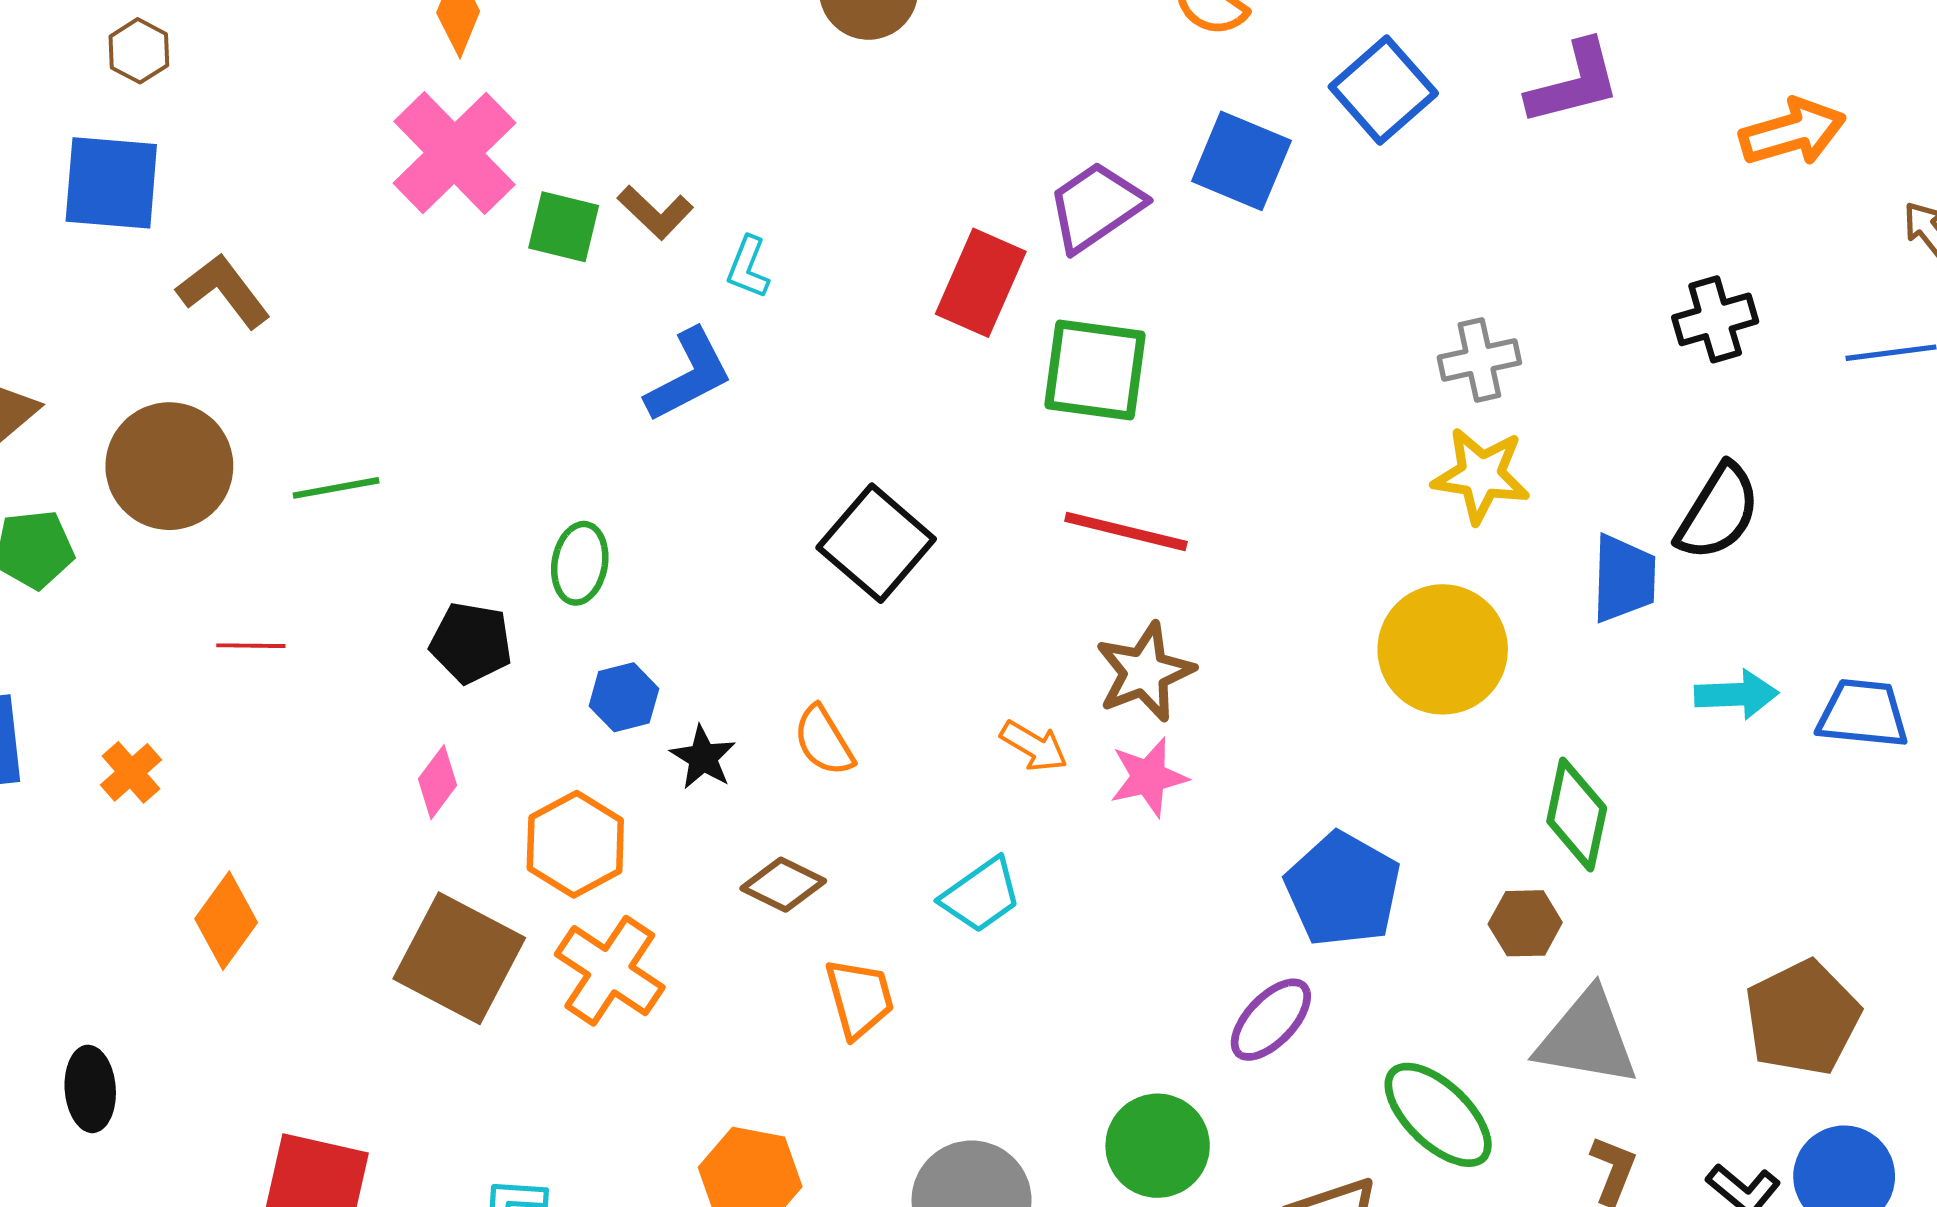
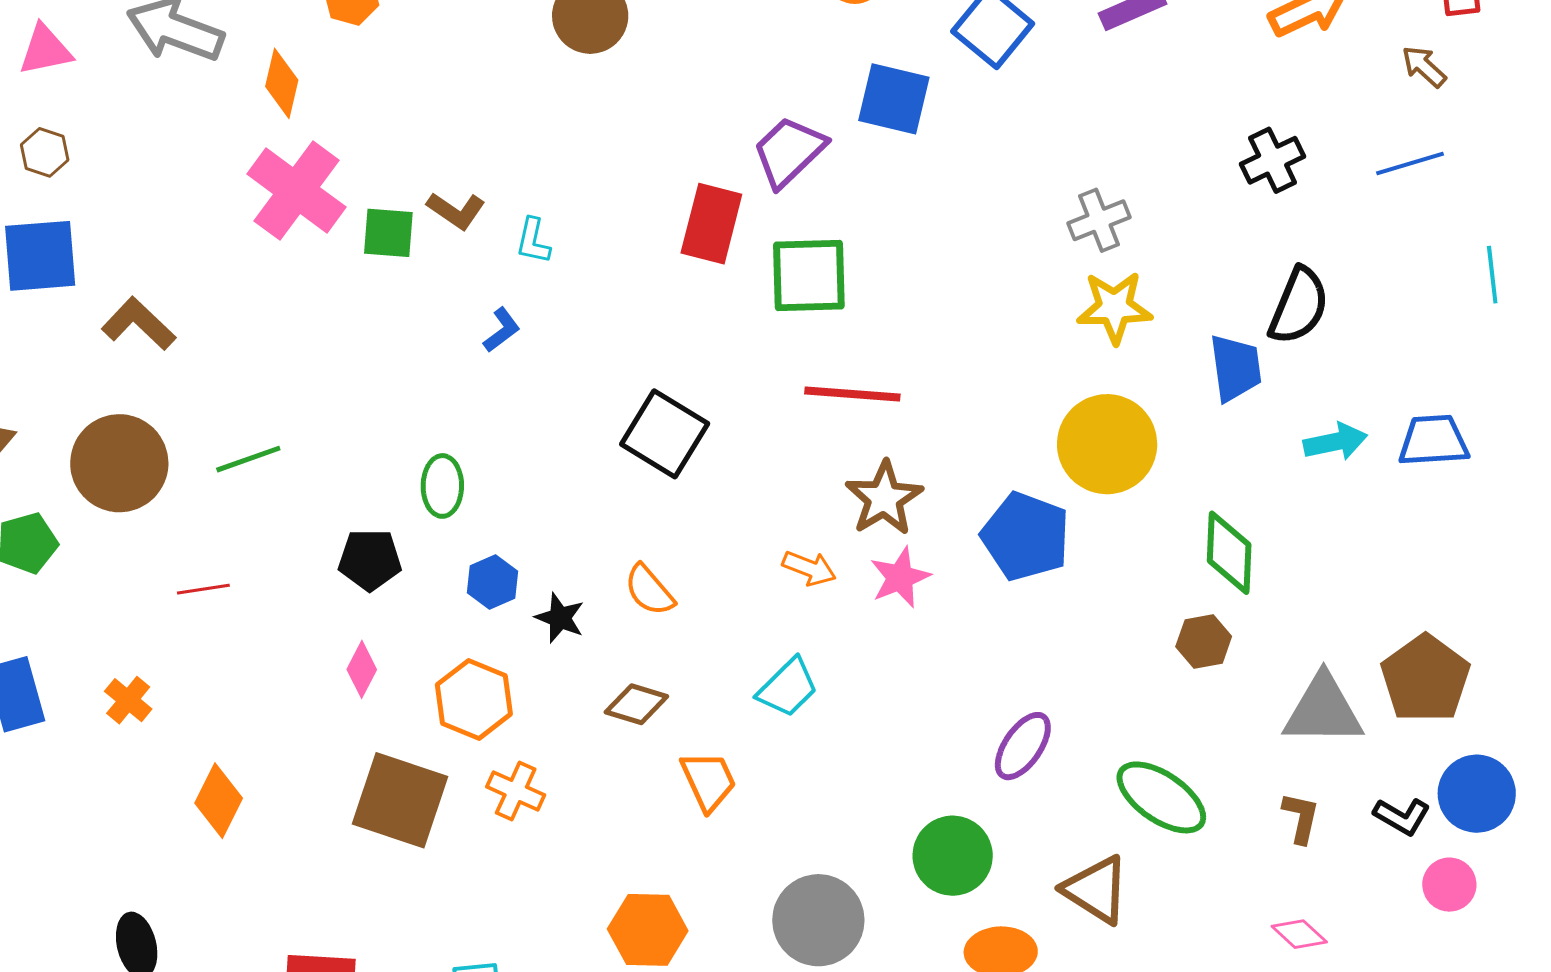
blue L-shape: (689, 375) -> (502, 330), size x0.6
blue pentagon: (1343, 889) -> (1026, 536), moved
orange cross: (610, 971) -> (516, 791), size x0.7
gray triangle: (1587, 1038) -> (1323, 710), moved

